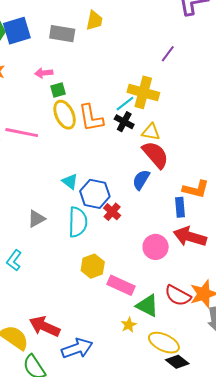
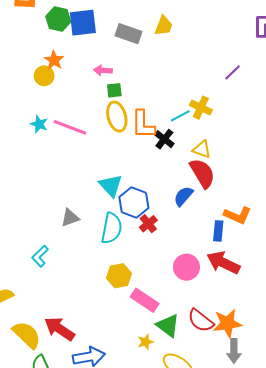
yellow cross: (143, 92) -> (201, 108), size x0.7
black cross: (124, 122) -> (164, 139), moved
cyan triangle: (70, 181) -> (111, 186), size x1.4

